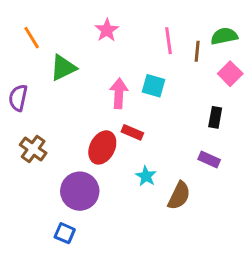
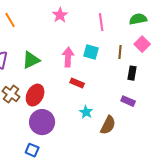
brown line: (197, 51) -> (120, 52), moved
green triangle: (63, 68) -> (31, 60), moved
red ellipse: (102, 147) -> (35, 95), moved

